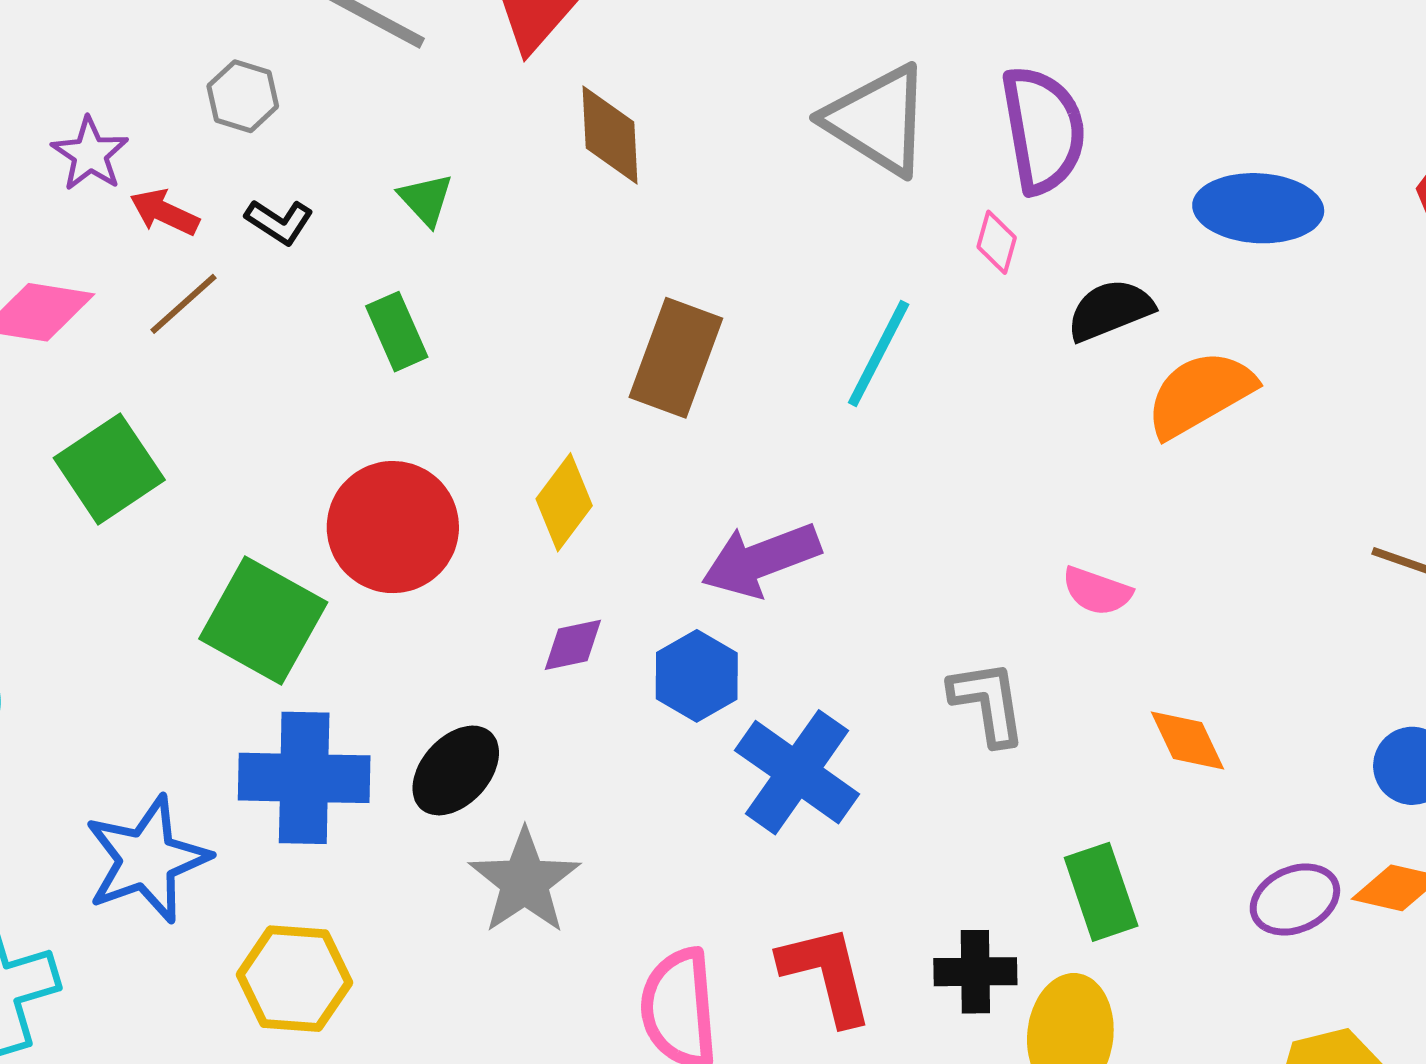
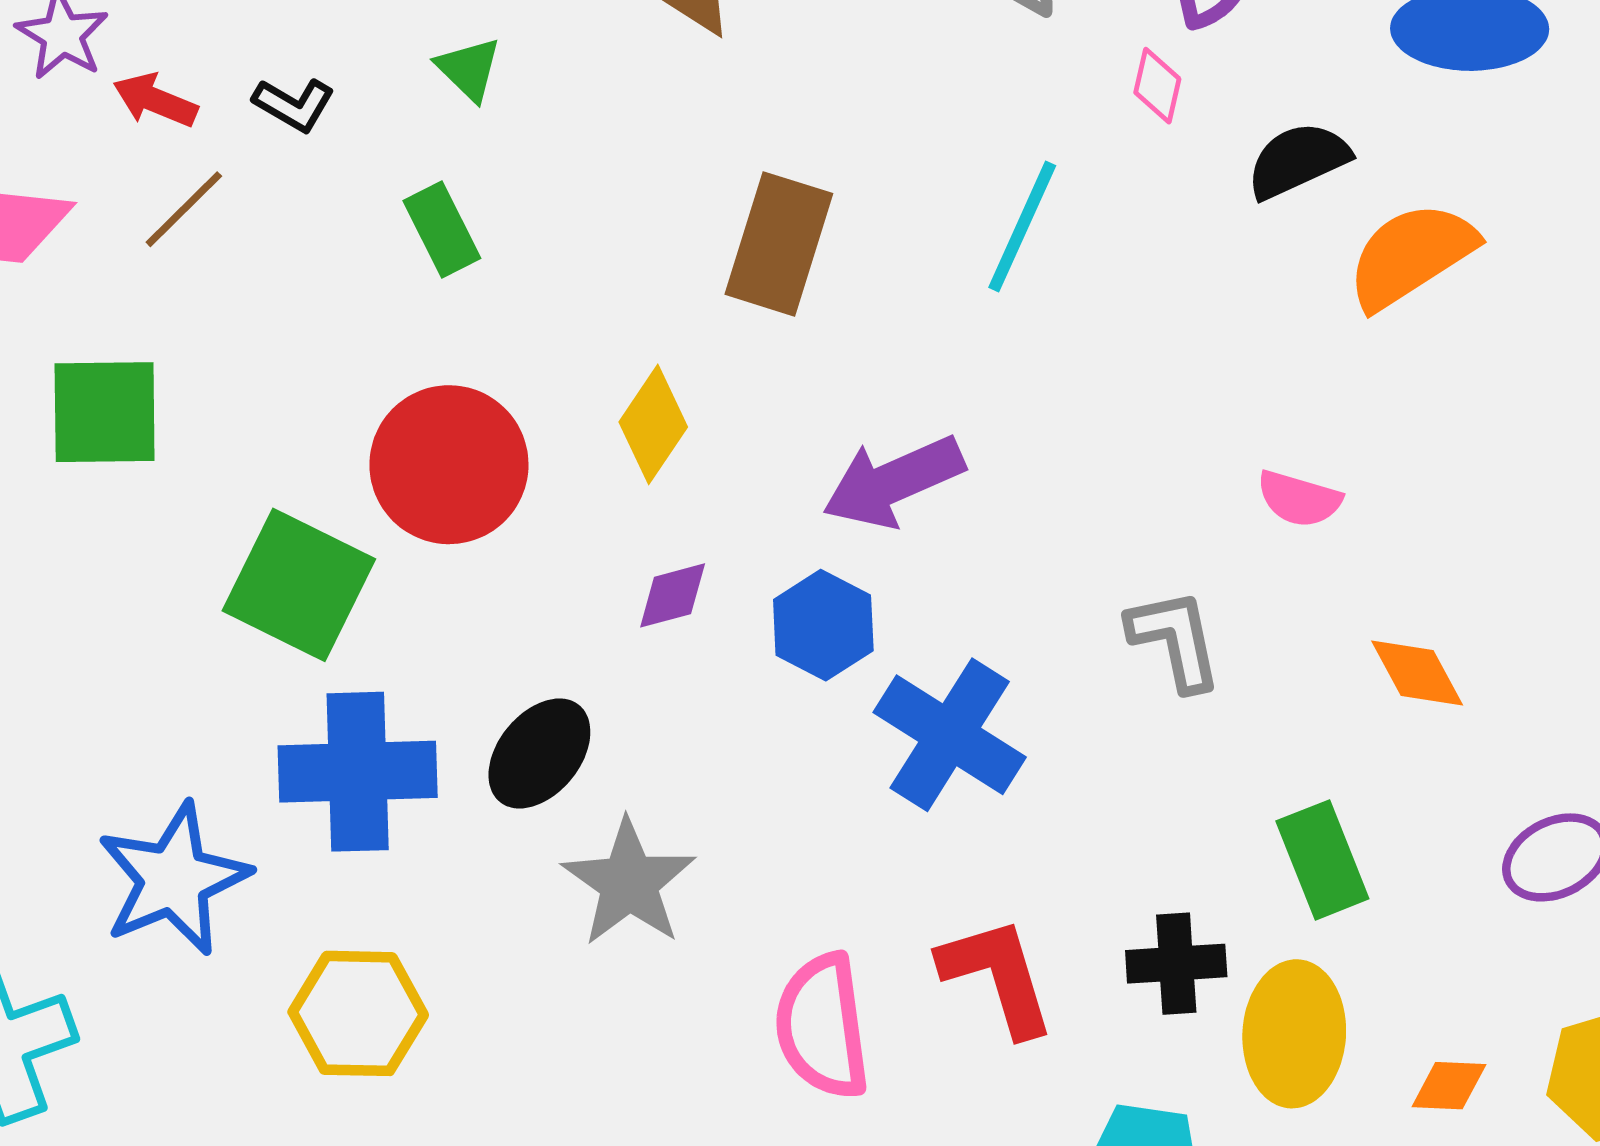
green square: (109, 469) -> (105, 412), turned 36

